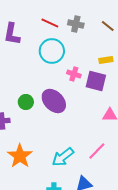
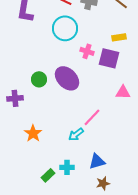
pink line: (97, 151) -> (92, 117), moved
orange star: (20, 156) -> (33, 133), size x0.7
cyan arrow: (63, 157) -> (76, 134), size x0.7

